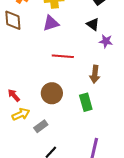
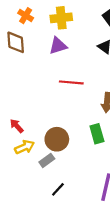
brown circle: (52, 93) -> (57, 139), moved

